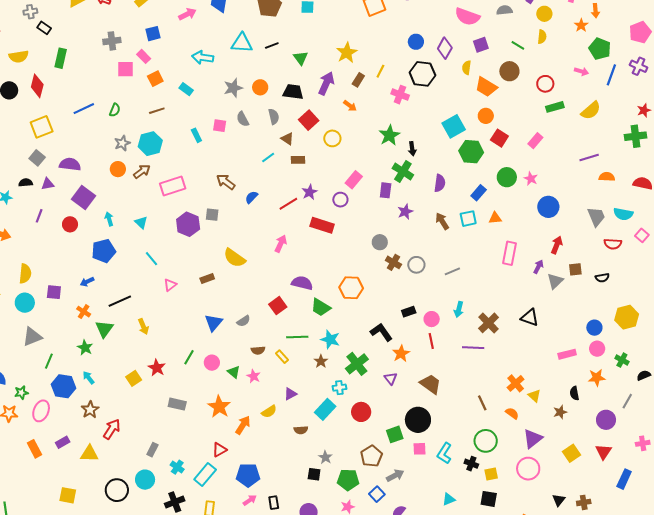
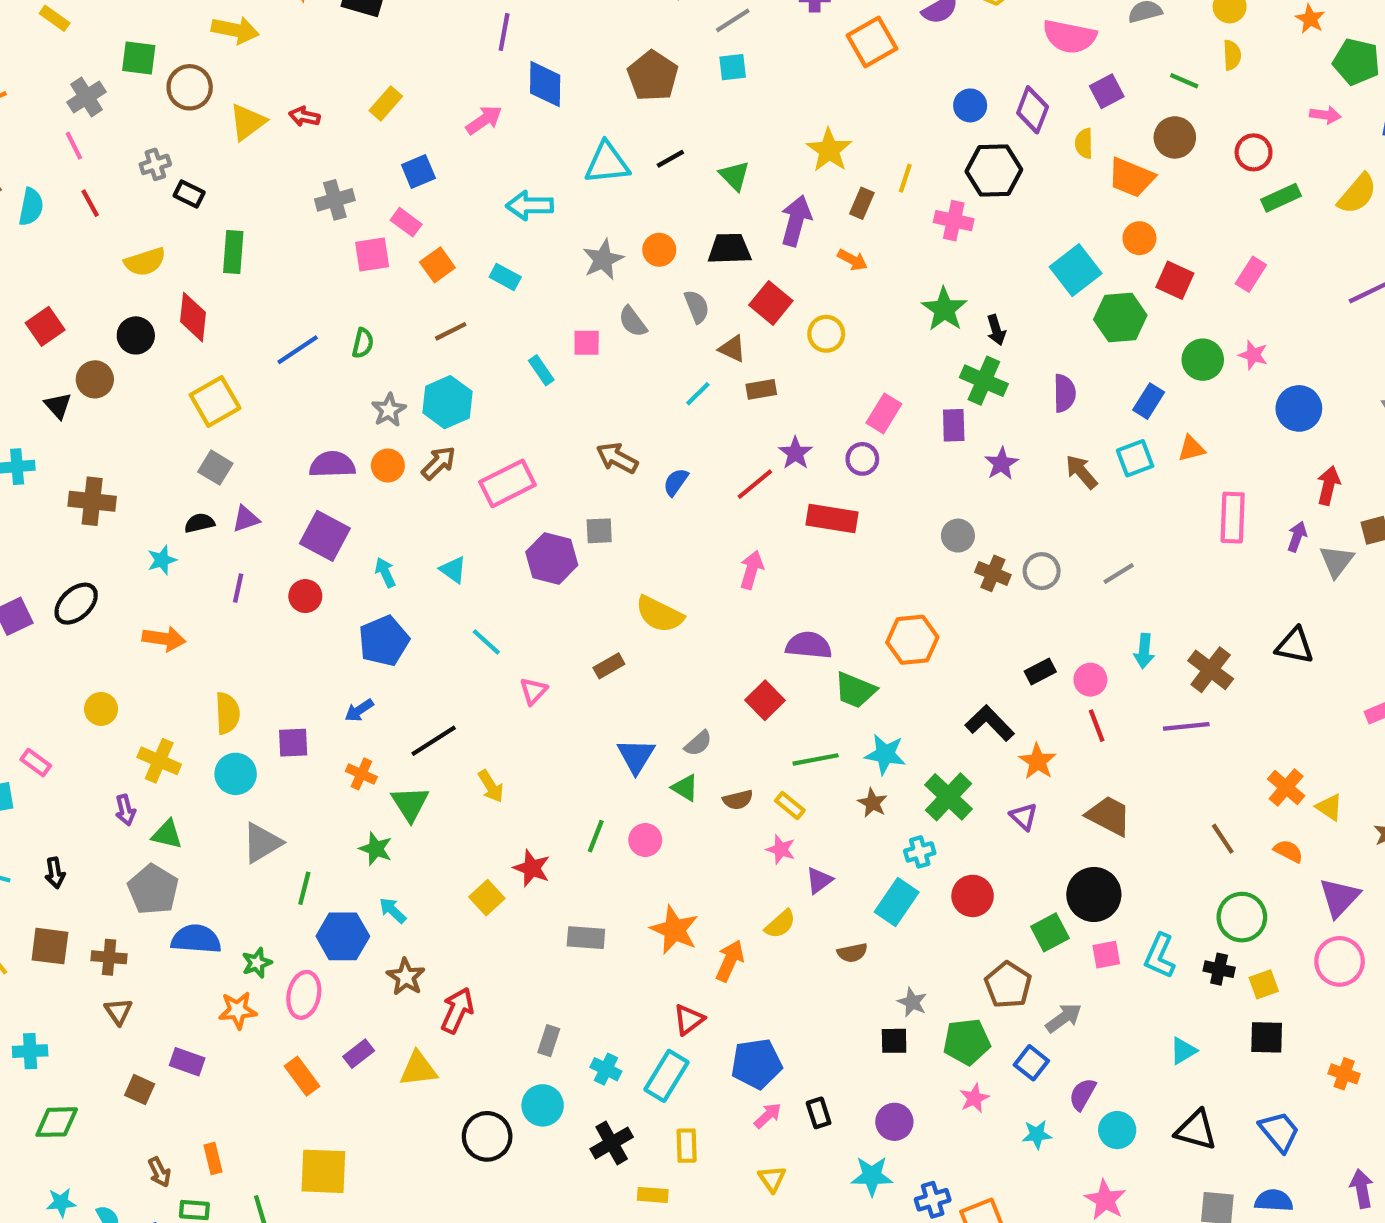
purple semicircle: (70, 164) -> (332, 465), moved
green triangle: (234, 372) -> (685, 788), moved
pink star: (254, 376) -> (781, 849), moved
yellow square: (68, 495) -> (323, 1171), moved, size x1.4

